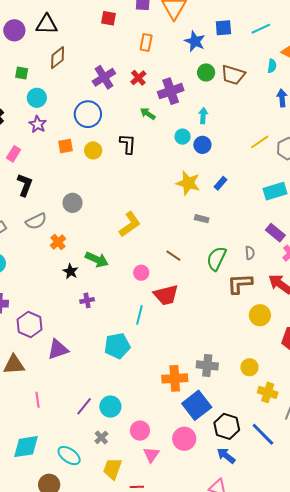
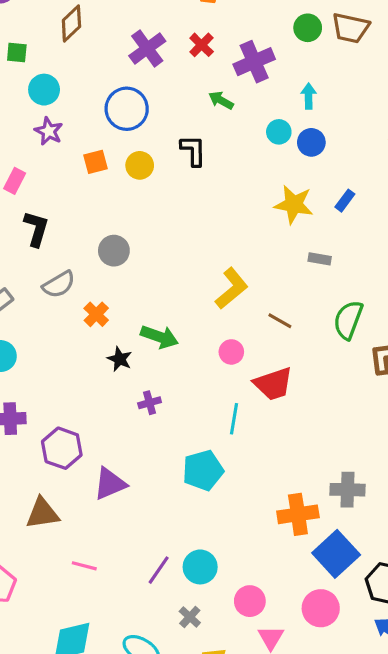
yellow L-shape: (130, 224) -> (232, 288), moved
pink line: (38, 400) -> (84, 566), turned -63

